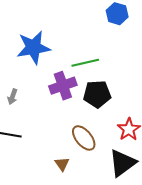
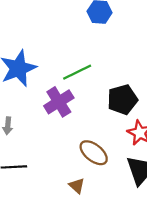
black pentagon: (97, 94) -> (122, 100), moved

